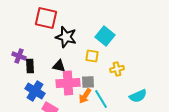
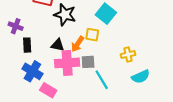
purple cross: (19, 56) -> (16, 26), moved
yellow cross: (117, 69) -> (128, 55), moved
orange arrow: (85, 96) -> (78, 44), moved

